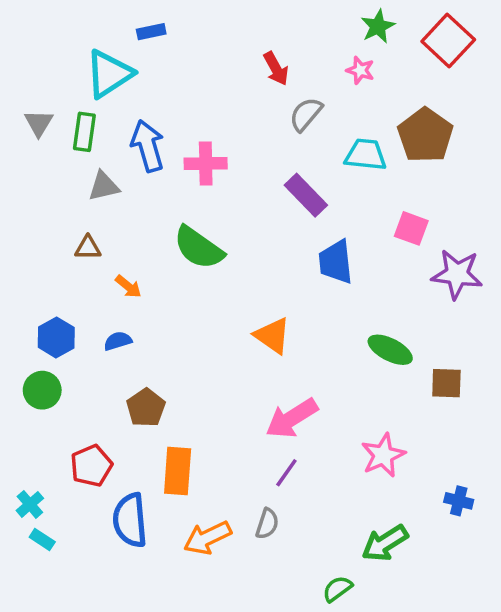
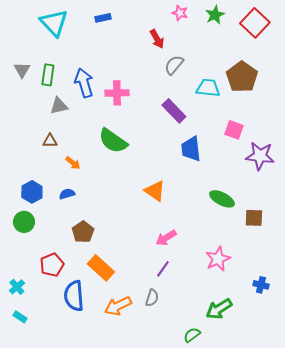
blue rectangle: (151, 32) -> (103, 18), moved
pink star: (360, 70) -> (180, 13), moved
cyan triangle: (109, 74) -> (54, 23), moved, turned -40
pink arrow: (292, 418) -> (166, 238), size x0.7
orange rectangle: (178, 471) -> (101, 268), turned -52
cyan rectangle: (42, 540) -> (20, 317), moved

